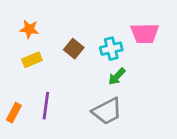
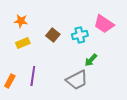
pink trapezoid: (145, 33) -> (104, 24), turned 35
green arrow: (117, 76) -> (91, 60), moved

